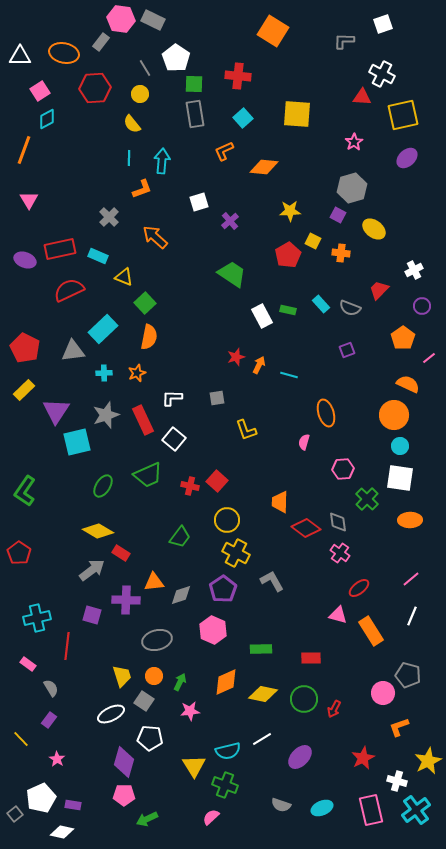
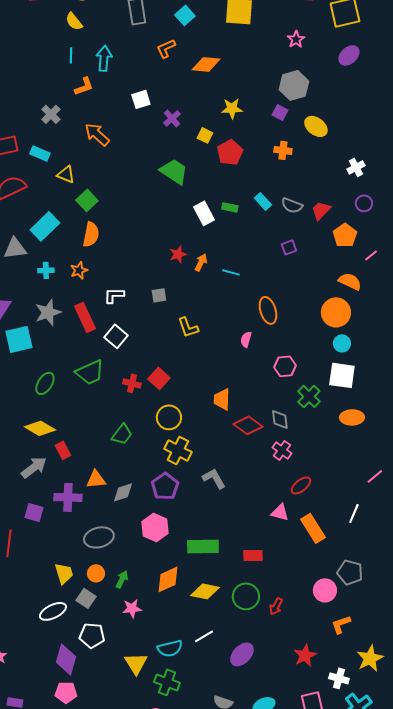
yellow square: (313, 241) -> (205, 135), moved
red trapezoid: (379, 290) -> (321, 210), moved
red rectangle: (121, 553) -> (63, 450), turned 30
pink line: (411, 579) -> (375, 476), moved
green rectangle: (261, 649) -> (203, 546), size x1.4

